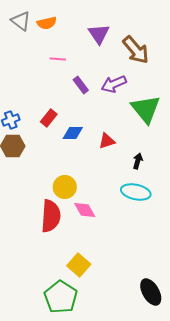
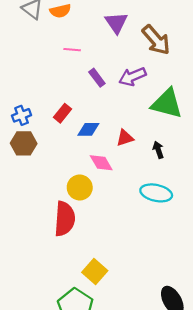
green triangle: (146, 109) -> (167, 104), turned -36
black arrow: (138, 161) -> (158, 150), moved, turned -35
pink diamond: (85, 210) -> (101, 163), moved

